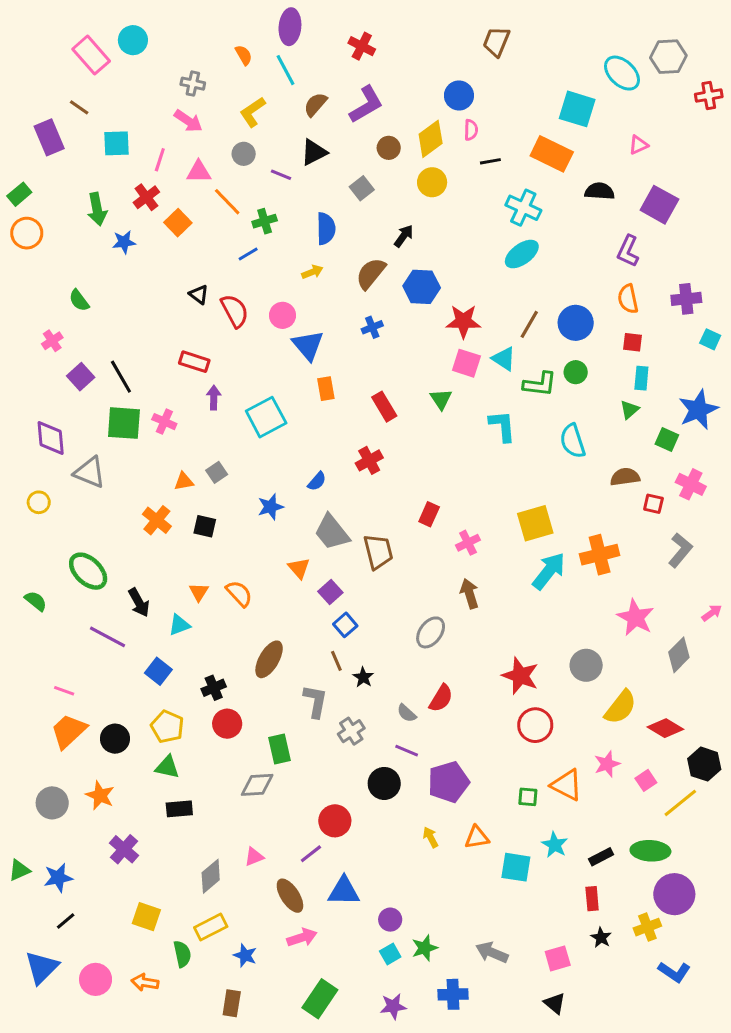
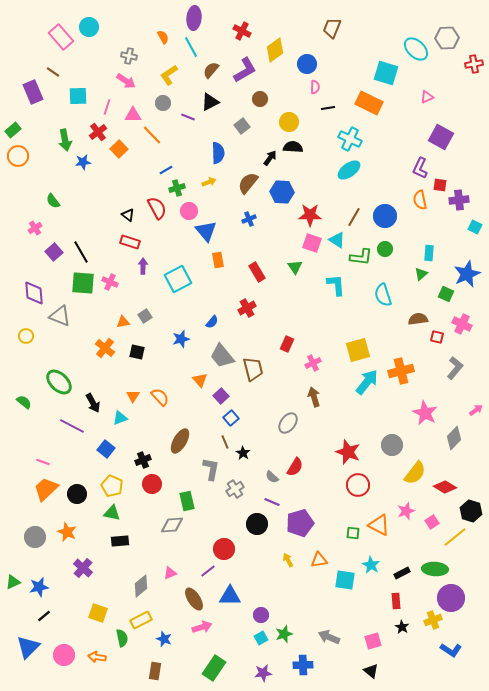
yellow diamond: (431, 139) -> (275, 50), moved
black semicircle: (600, 191) -> (293, 147), moved
green cross: (265, 221) -> (177, 188), moved
black triangle: (199, 294) -> (128, 215), moved
red square: (632, 342) -> (440, 185), moved

